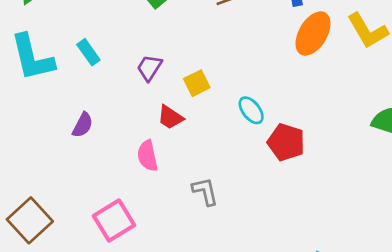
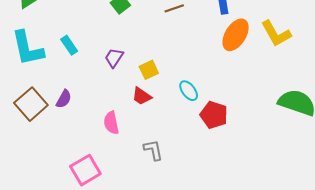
red trapezoid: (170, 117) -> (142, 96), moved
brown square: (30, 220) -> (31, 104), moved

